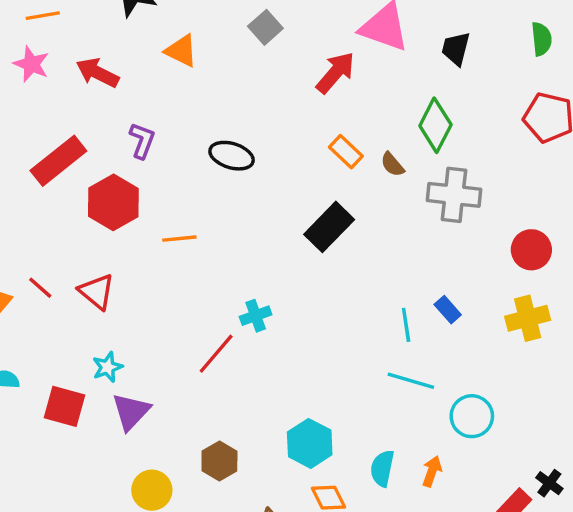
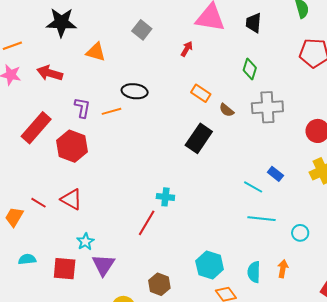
red arrow: (335, 73) -> (187, 49), size x0.6
green diamond: (435, 125) -> (250, 69), size x0.7
black ellipse: (232, 156) -> (135, 91), moved
brown semicircle: (392, 164) -> (227, 110), moved
orange line: (179, 239) -> (111, 111), moved
cyan cross: (256, 316) -> (165, 197), turned 36
cyan line: (406, 325) -> (253, 187), turned -42
cyan circle: (472, 416) -> (300, 233), size x0.7

